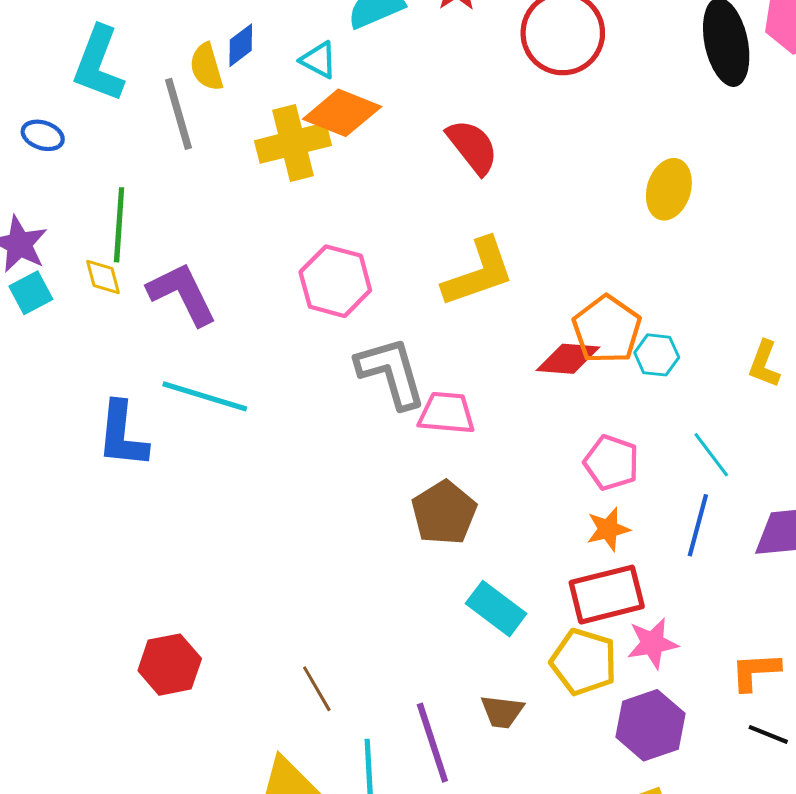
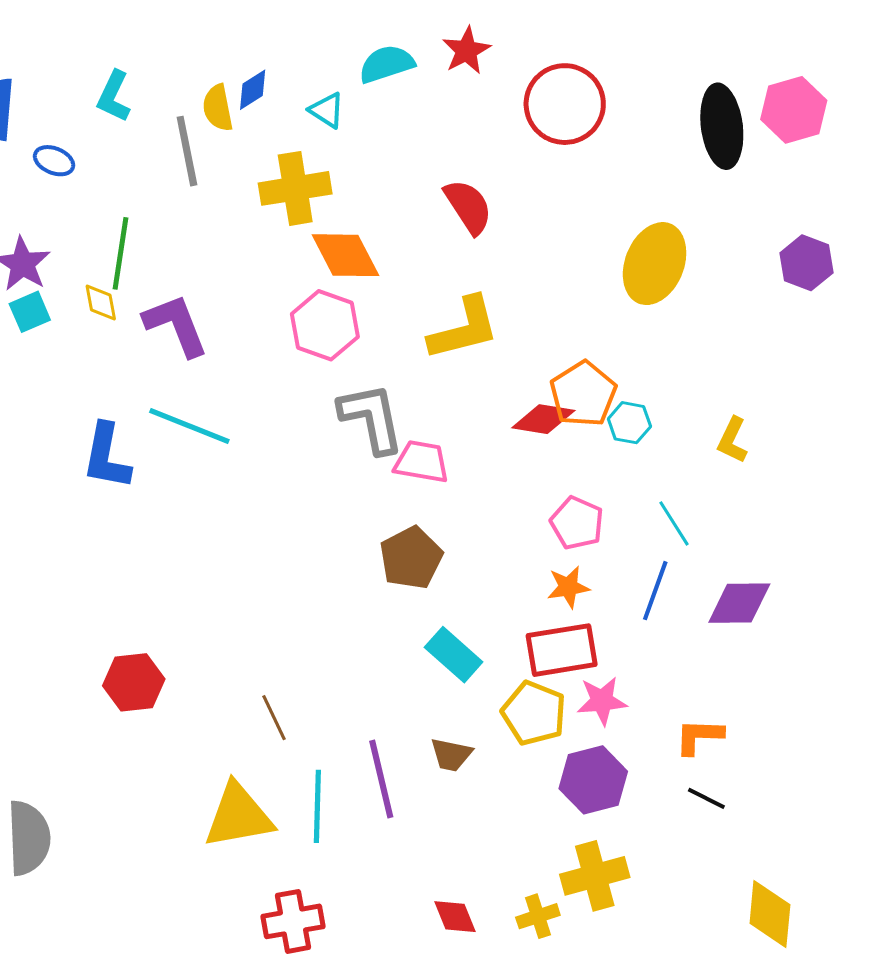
cyan L-shape: (98, 64) -> (114, 96), size x0.7
orange diamond: (342, 113) -> (346, 255), moved, turned 36
yellow ellipse: (669, 189) -> (655, 264), size x1.4

